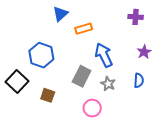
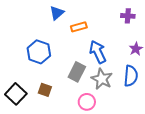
blue semicircle: (139, 81) -> (131, 76), size x1.5
black square: (17, 82) -> (16, 94), moved
gray star: (108, 84) -> (102, 79), size x1.5

